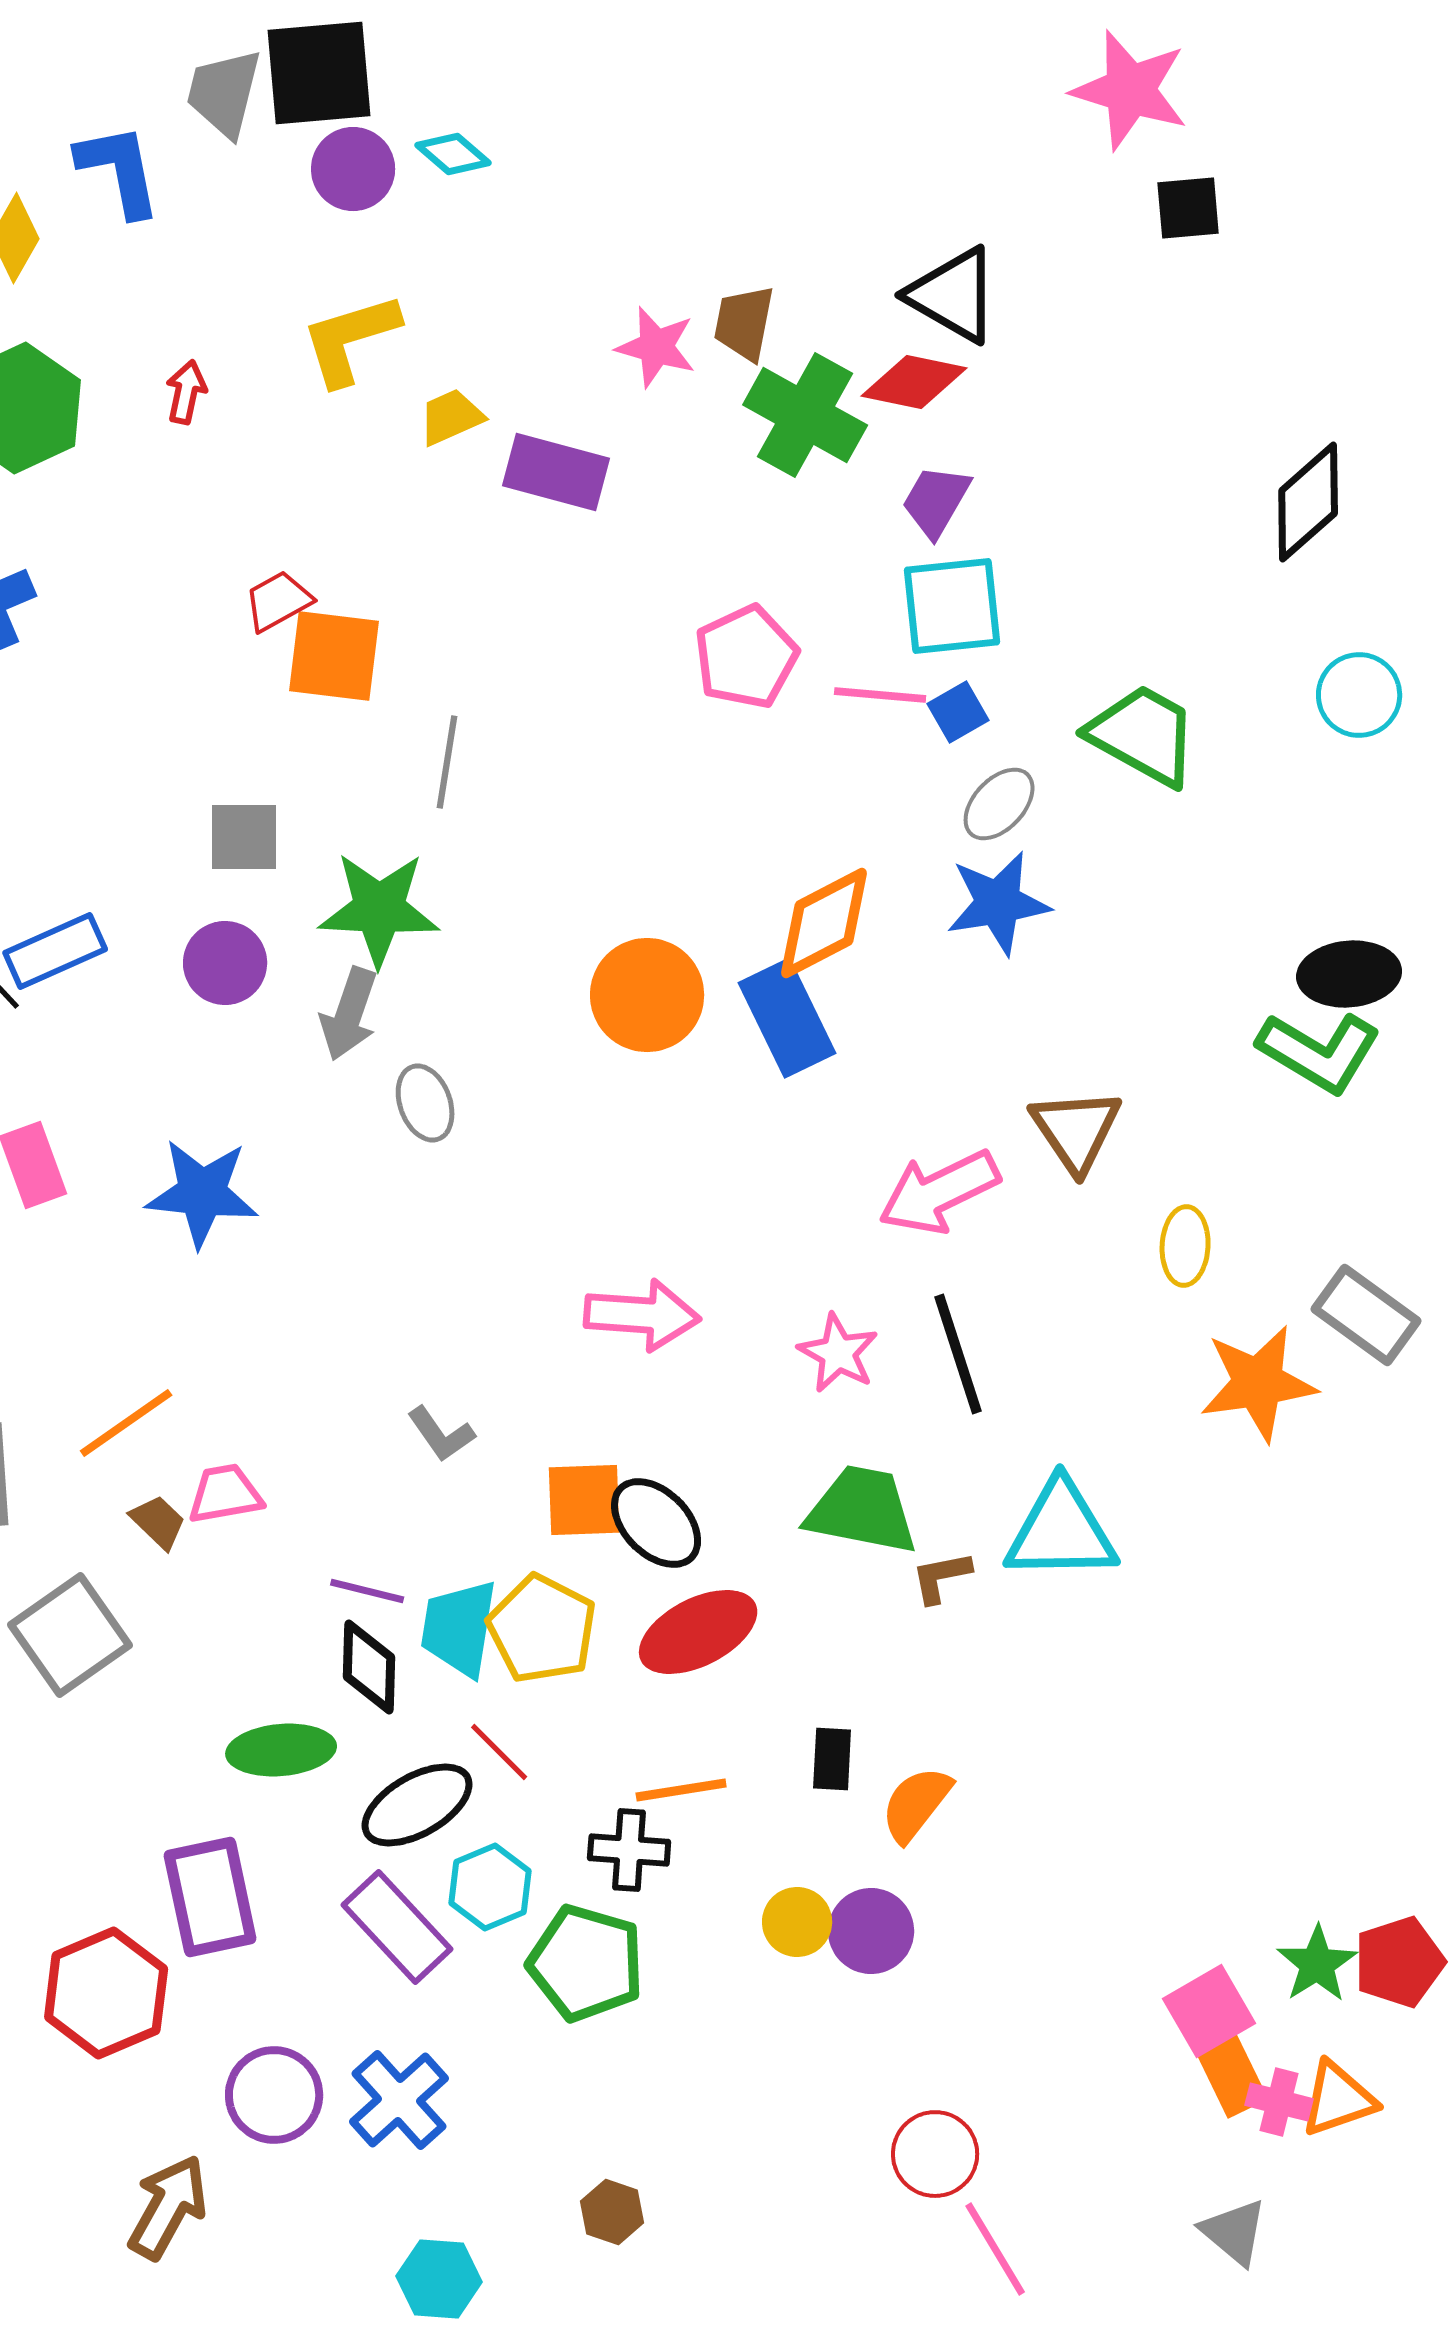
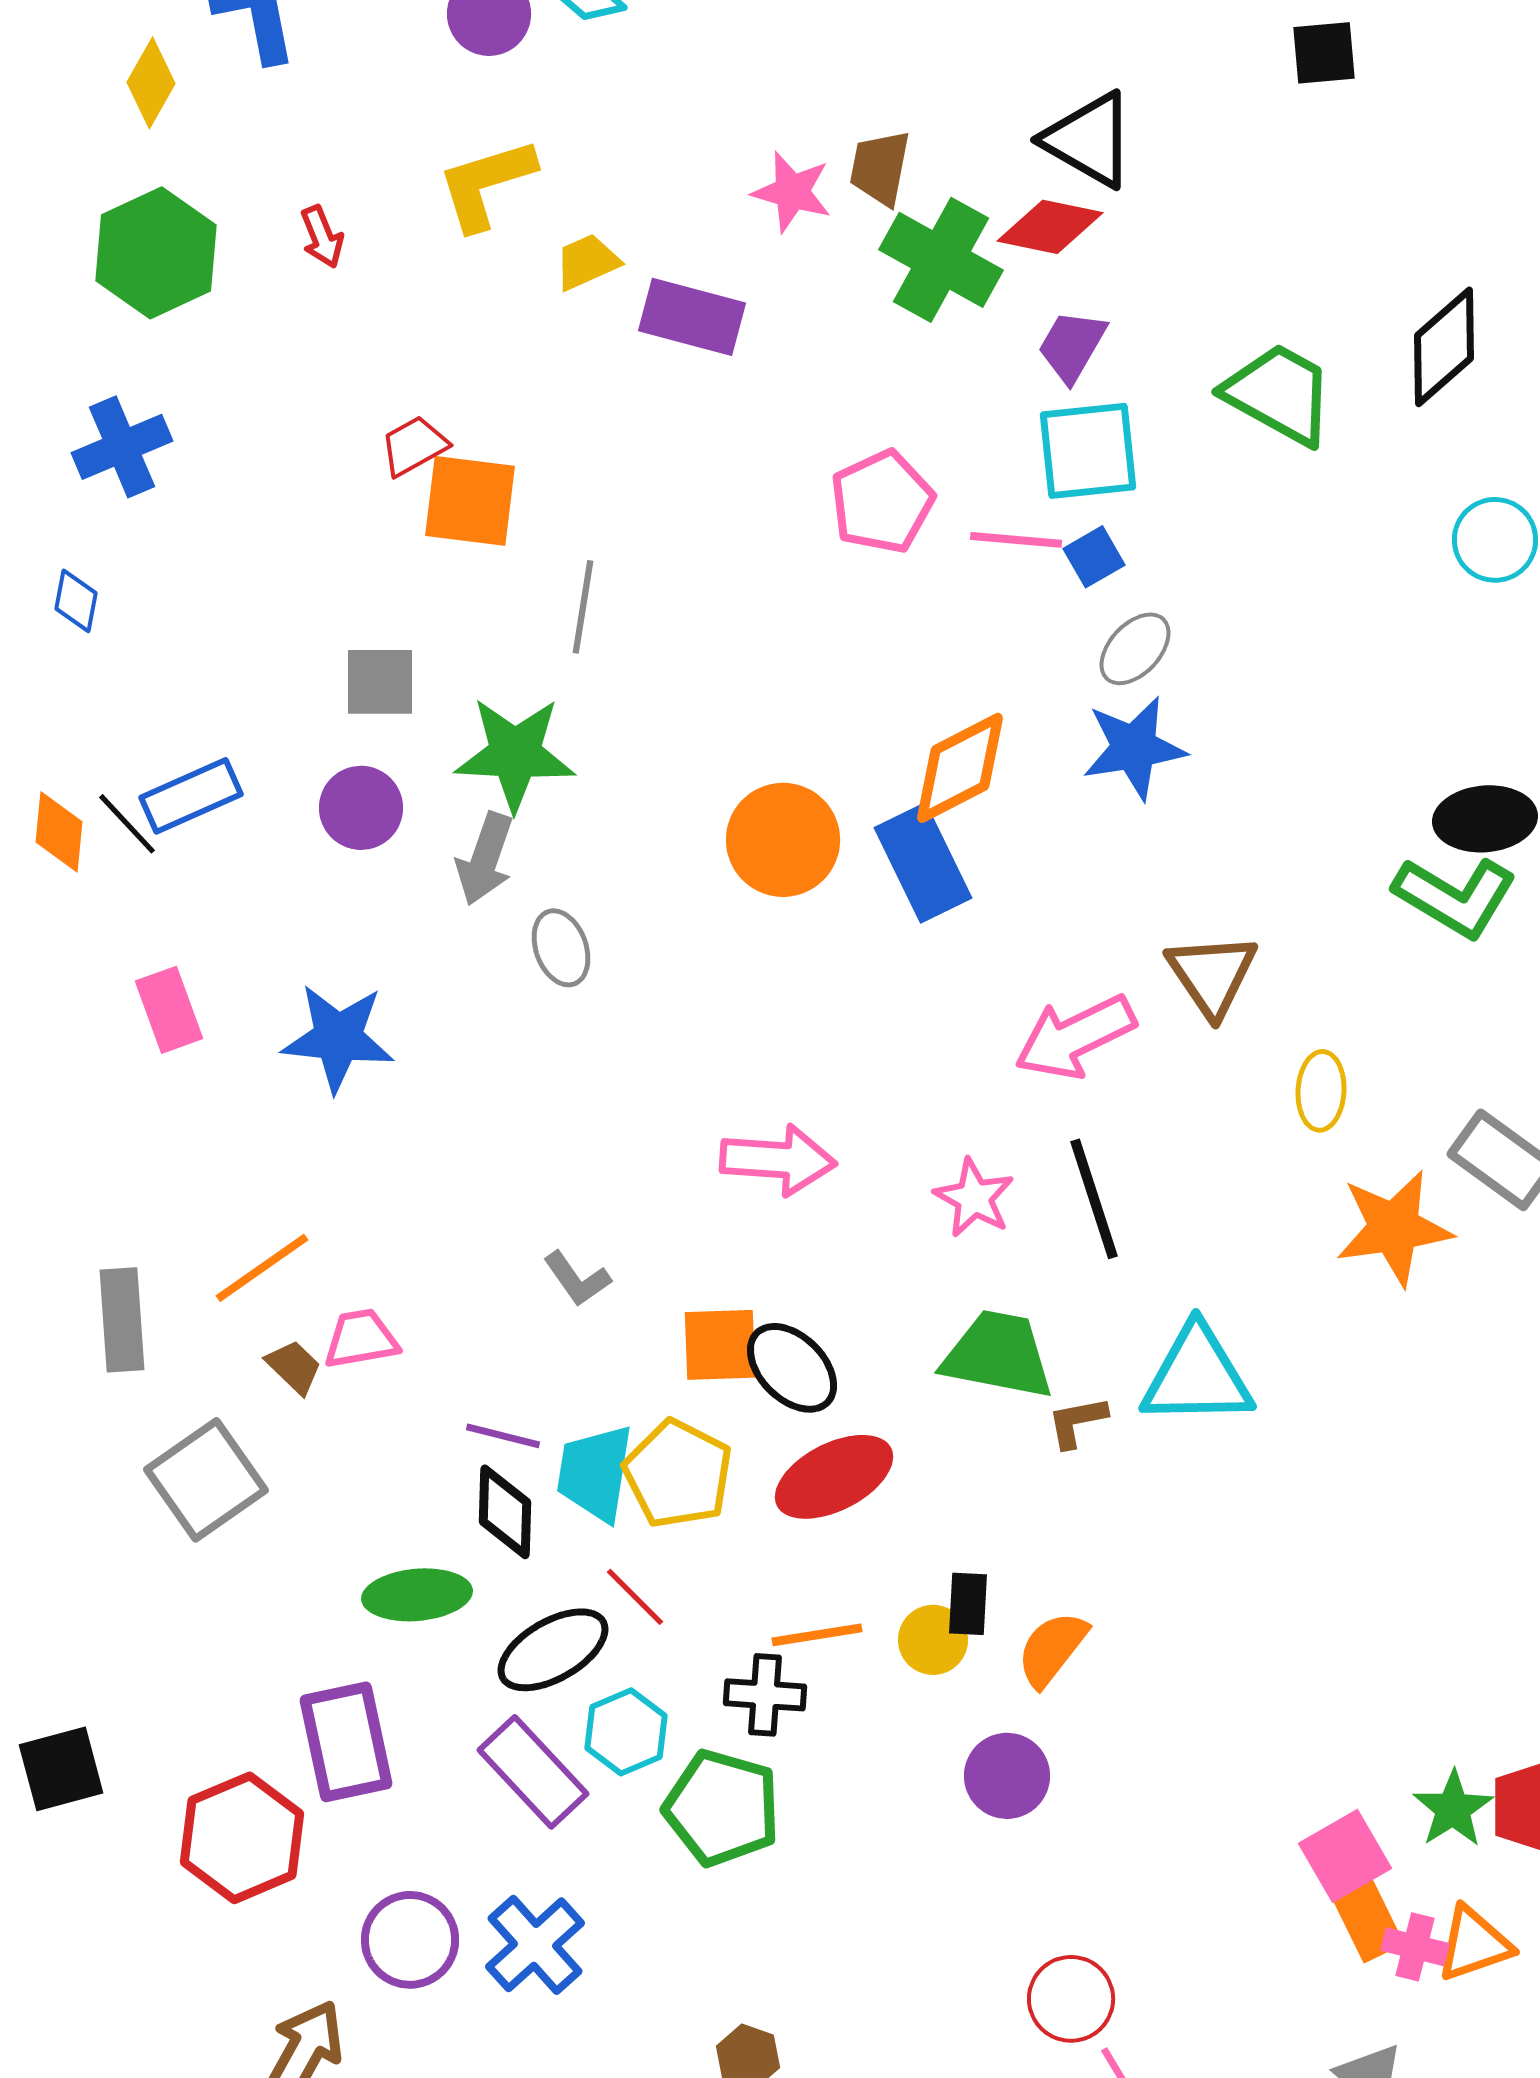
red arrow: (186, 392) -> (322, 237), turned 146
green trapezoid: (1143, 735) -> (1279, 394), moved
yellow circle: (797, 1922) -> (933, 1640), moved

